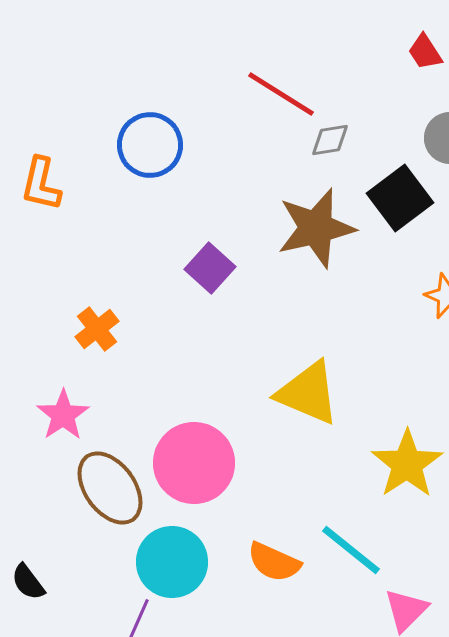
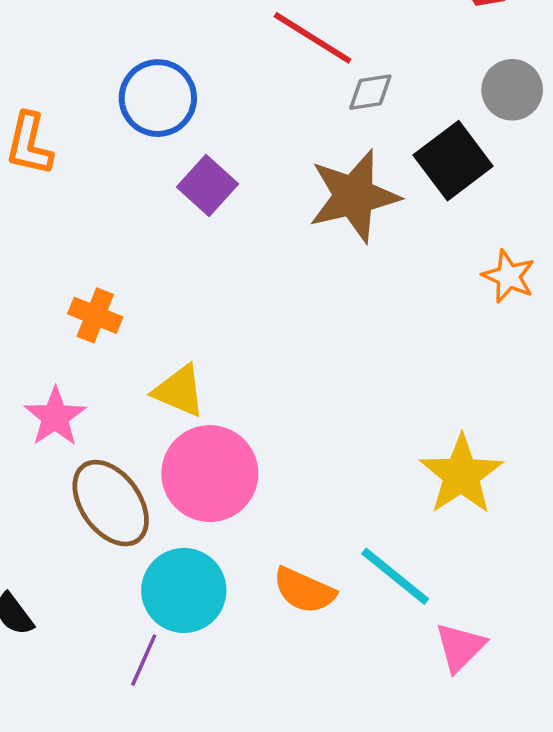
purple square: (210, 268) -> (207, 185), moved
orange cross: (97, 329) -> (95, 315), turned -30
yellow triangle: (308, 393) -> (179, 391), moved, size x0.7

